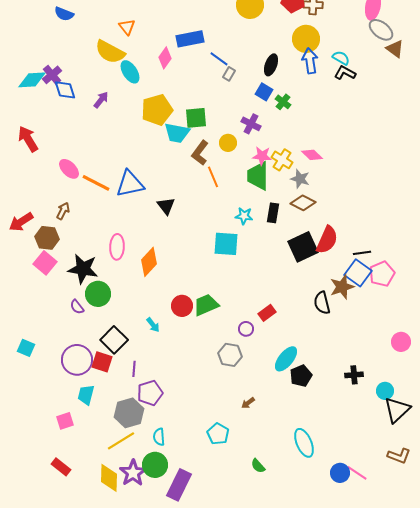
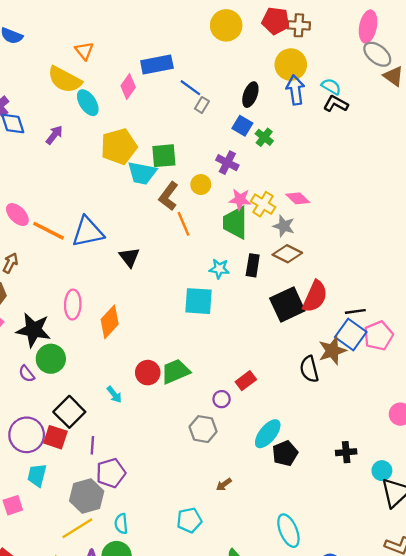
cyan pentagon: (218, 434) -> (189, 520), turned 30

